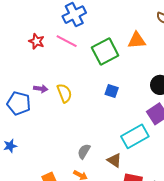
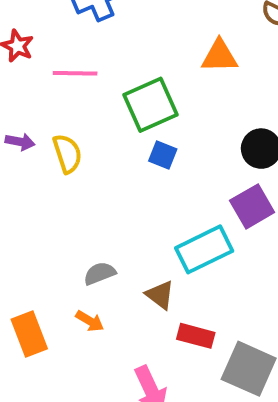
pink line: (67, 41) -> (75, 73), moved, turned -30
green square: (105, 51) -> (151, 105), moved
gray semicircle: (84, 151) -> (100, 273), turned 35

